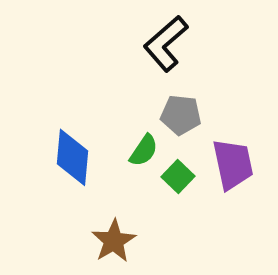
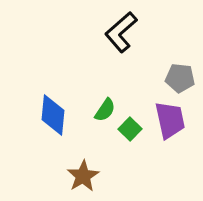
gray pentagon: (181, 115) -> (180, 78), moved

